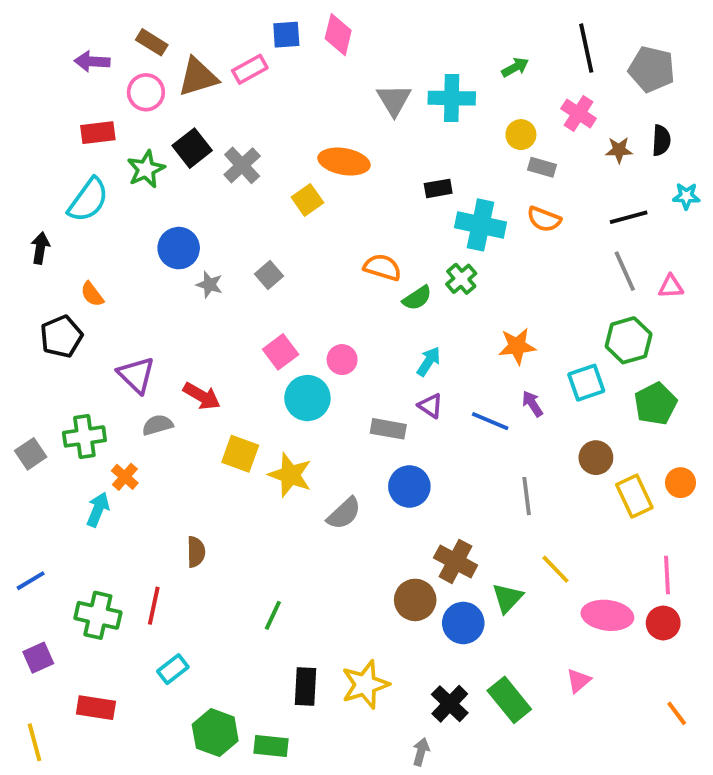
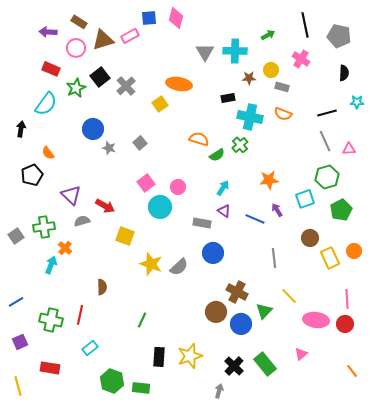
red rectangle: (98, 133) -> (51, 69), turned 30
brown star: (619, 150) -> (249, 78), moved
yellow star: (290, 475) -> (151, 264), moved

